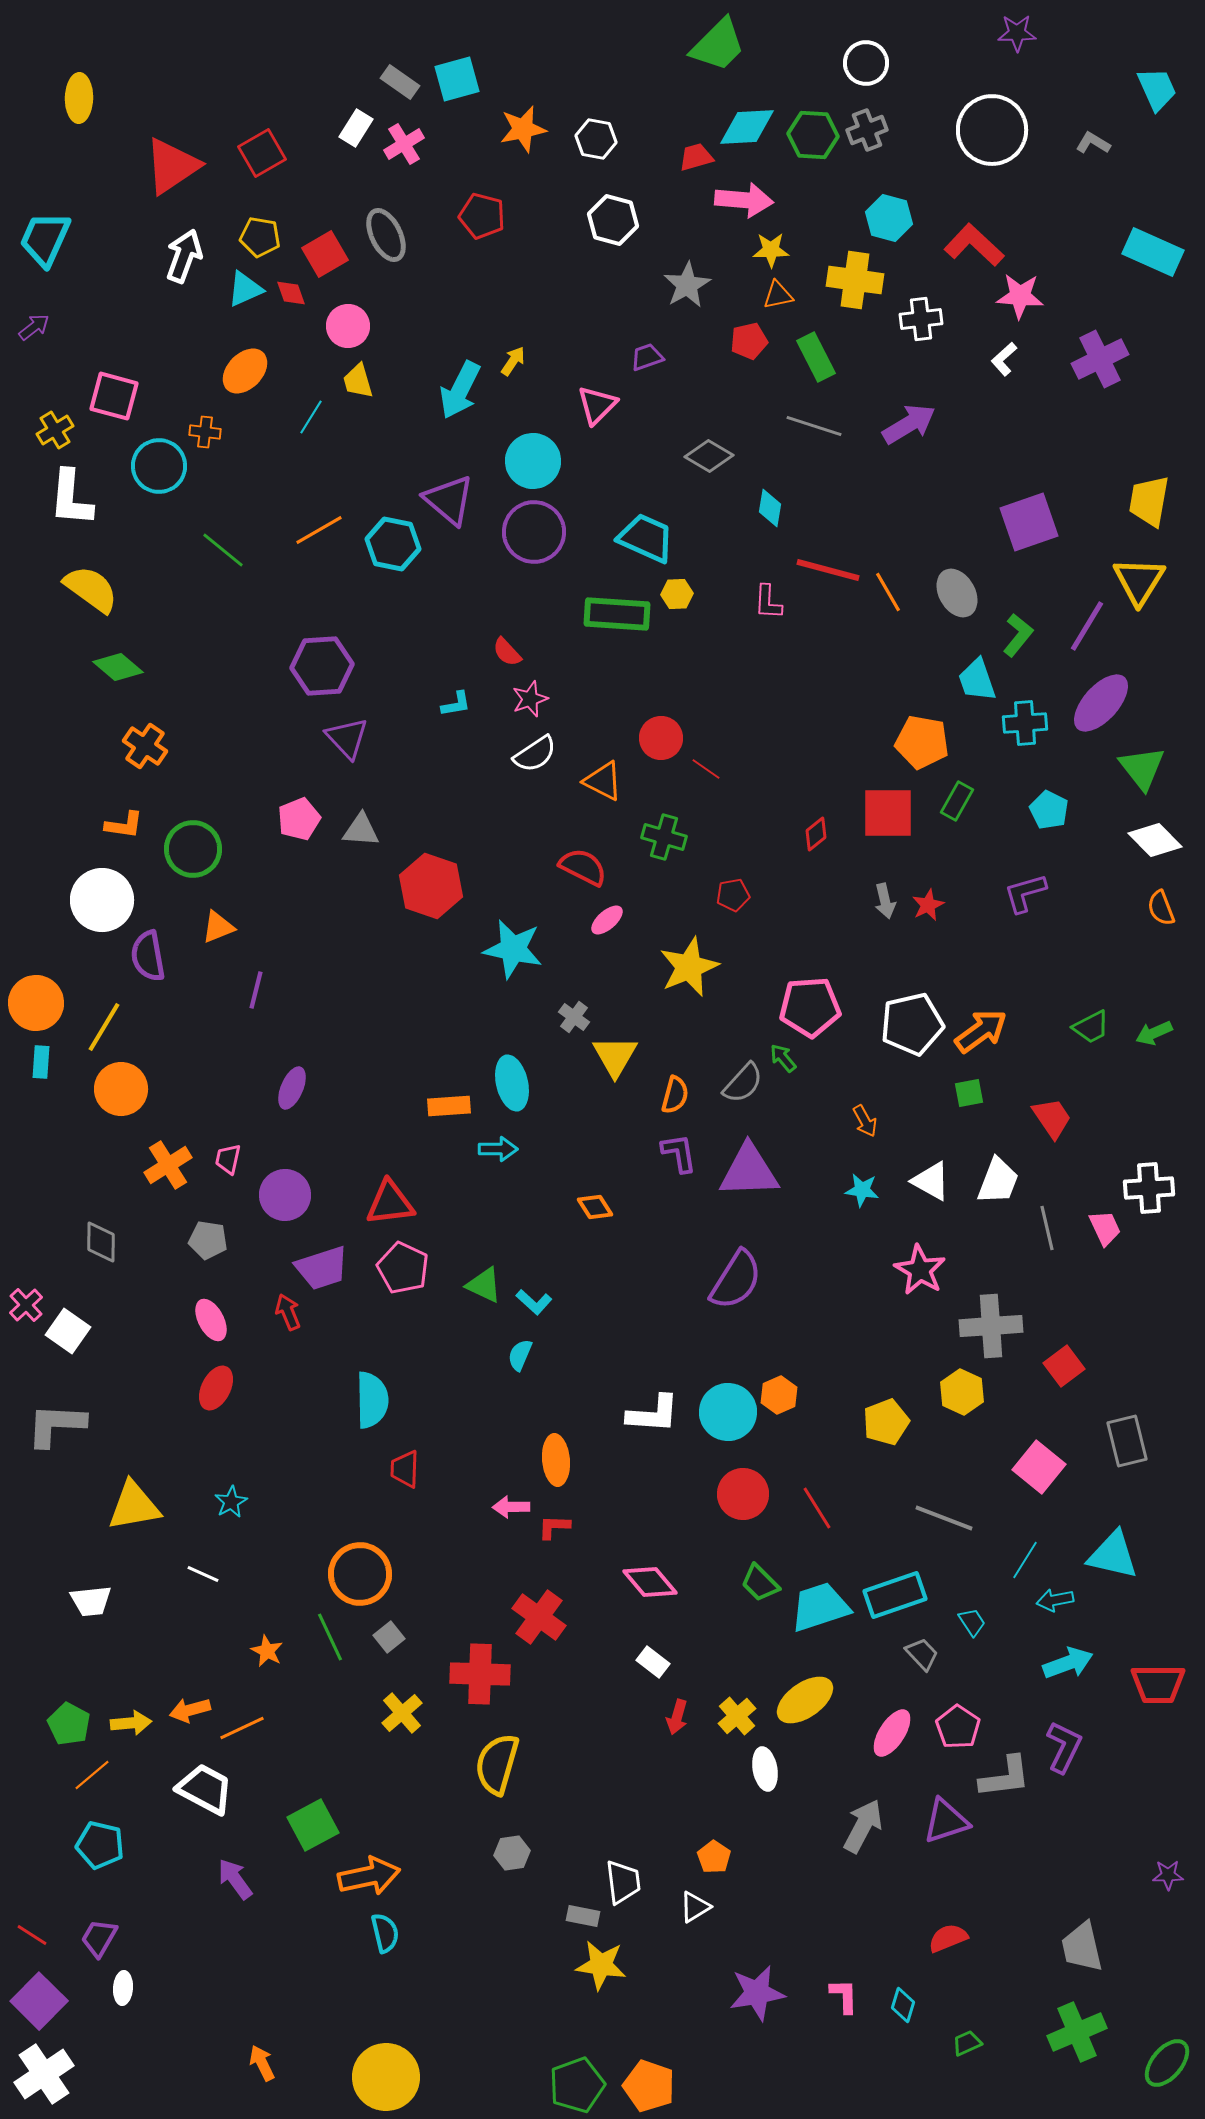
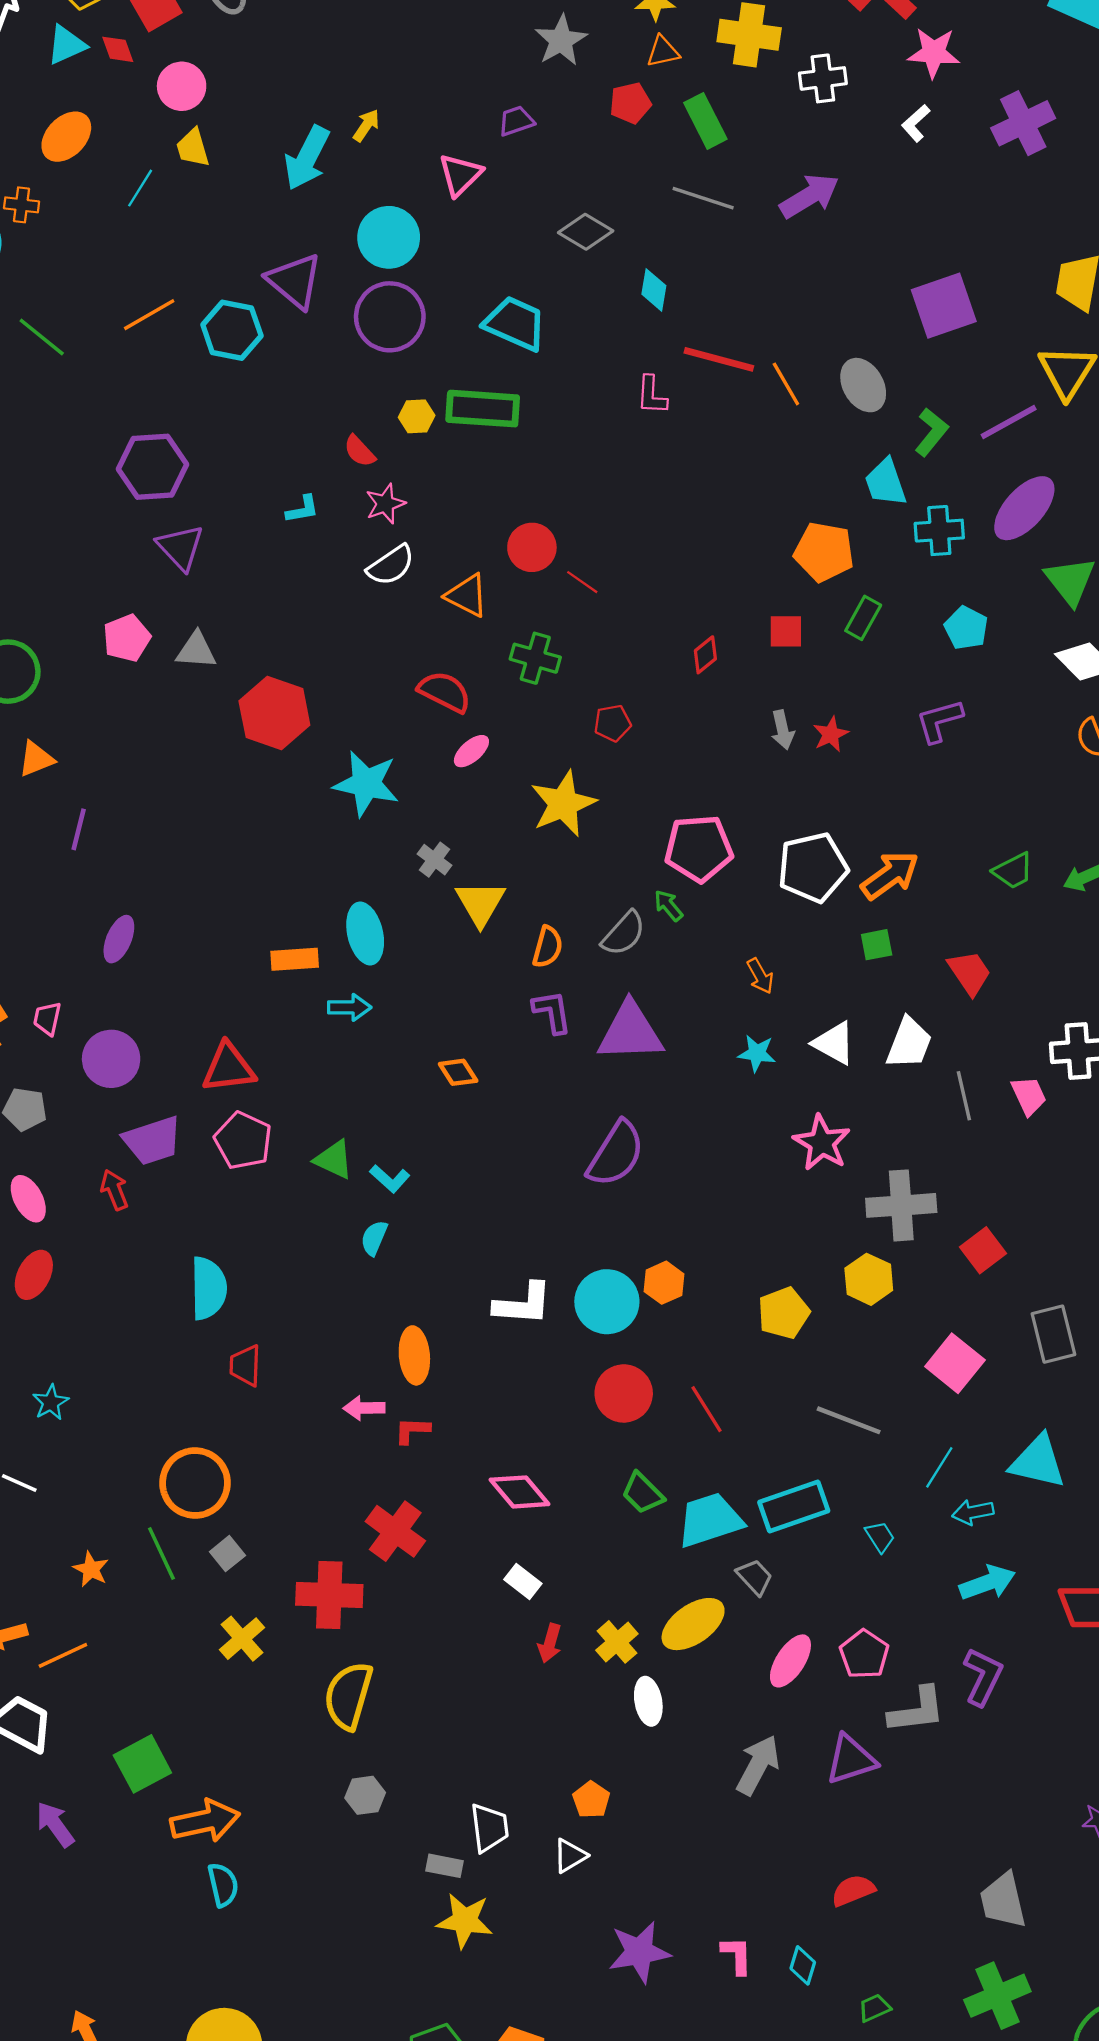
yellow hexagon: (677, 594) -> (417, 416), moved
purple line: (1087, 626) -> (1009, 422), turned 30
red square: (888, 813) -> (786, 631), size x0.6
gray trapezoid: (922, 1654) -> (755, 1577), moved

